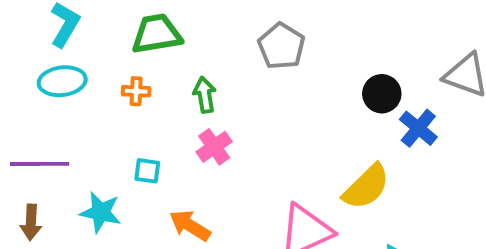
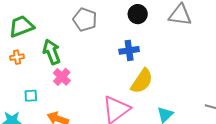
black circle: (382, 94) -> (138, 14), moved
green arrow: (205, 95) -> (52, 52), size x1.4
blue cross: (418, 128) -> (129, 50), moved, turned -36

